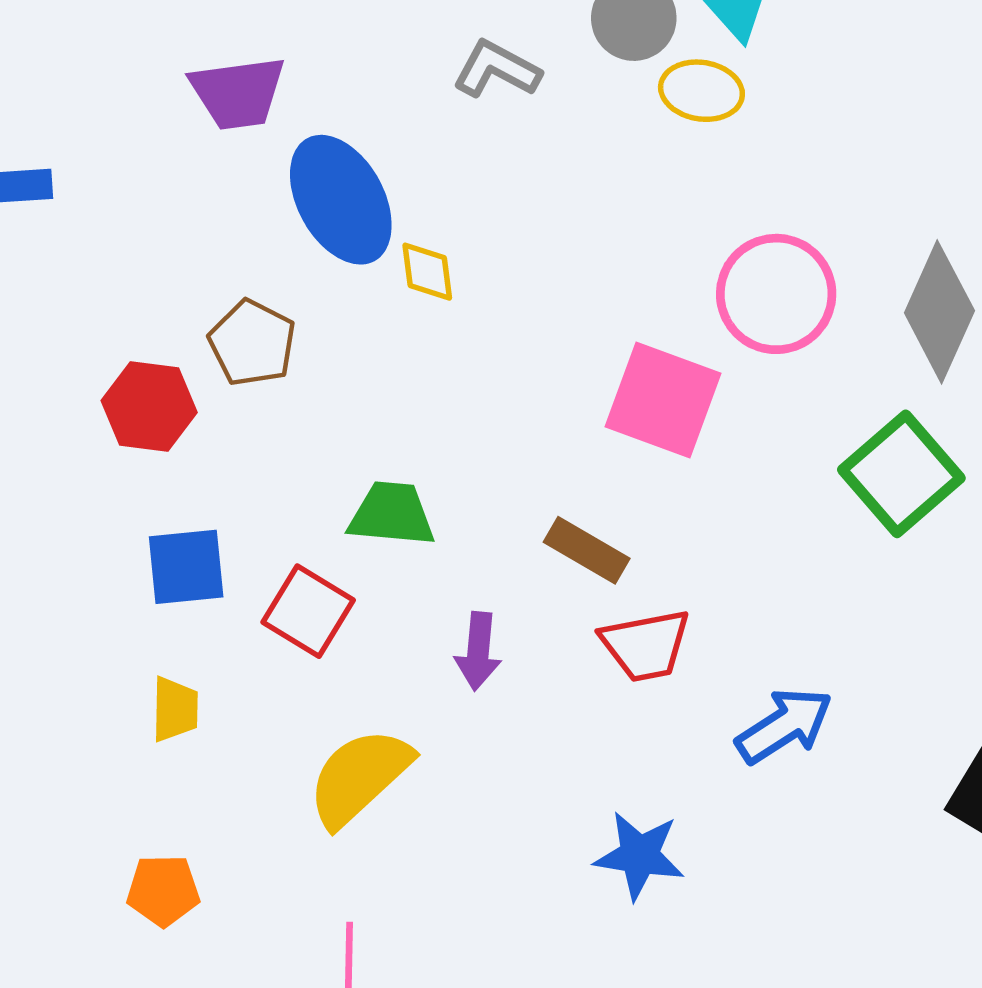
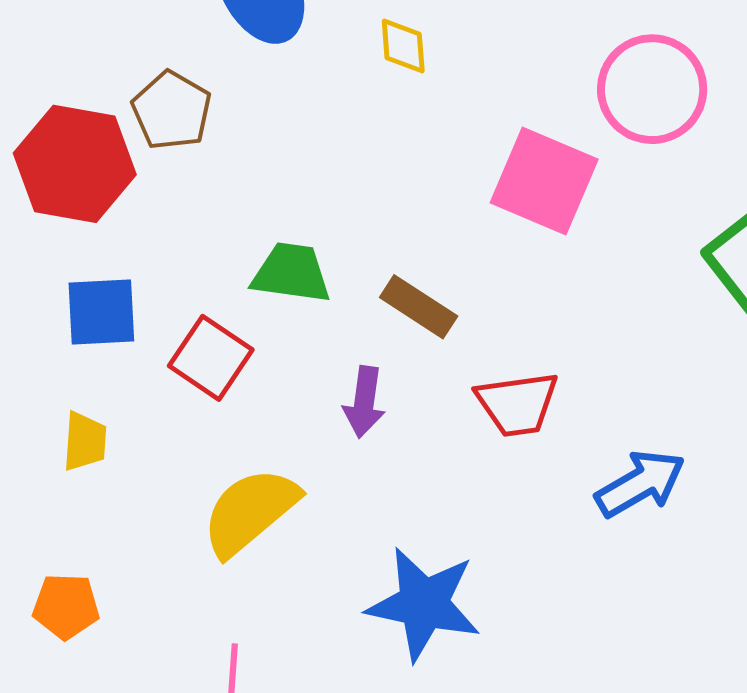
yellow diamond: (427, 272) -> (403, 46), moved
red hexagon: (149, 407) -> (75, 164), size x1.4
brown rectangle: (587, 550) -> (419, 307), moved
blue star: (639, 855) -> (424, 604), moved, size x1.4

